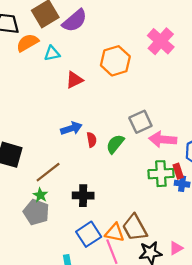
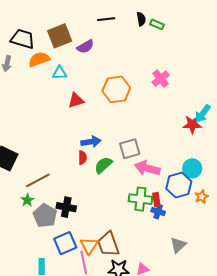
purple semicircle: (75, 21) -> (85, 47), size x0.7
pink cross: (161, 41) -> (161, 79), size x0.7
blue arrow: (71, 128) -> (91, 142), moved
gray pentagon: (36, 212) -> (45, 216), moved
orange triangle: (115, 233) -> (89, 246), turned 42

